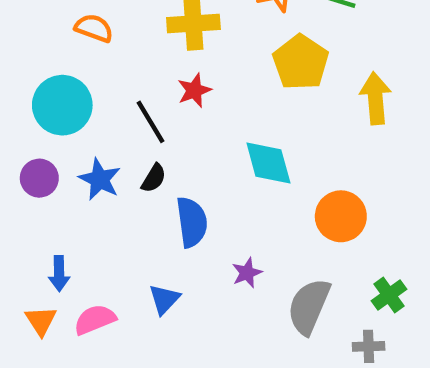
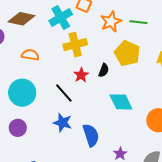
black semicircle: (154, 178) -> (104, 70), moved
blue star: (100, 179) -> (63, 123), moved

